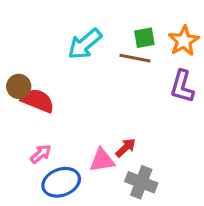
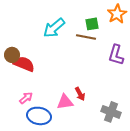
orange star: (184, 41) -> (117, 14), moved
red arrow: (126, 148) -> (80, 94), turned 104
blue ellipse: (61, 182) -> (39, 116), turned 30
gray cross: (141, 182) -> (111, 112), moved

